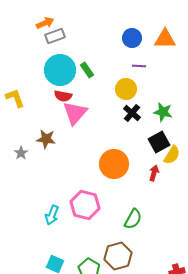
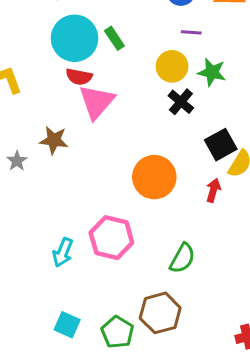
green star: (163, 112) -> (212, 72), moved

